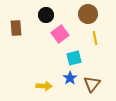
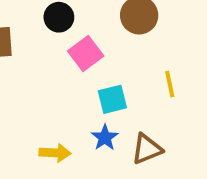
yellow line: (95, 38) -> (170, 84), moved
brown triangle: (92, 84) -> (147, 149), turned 30

